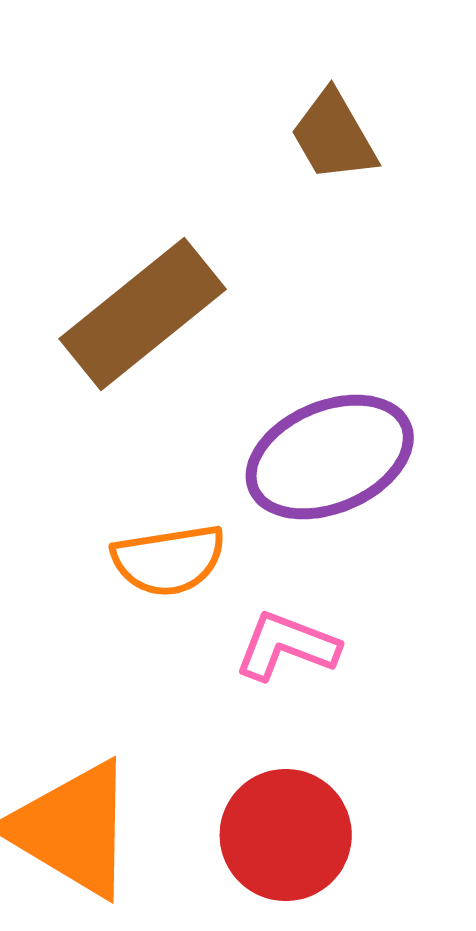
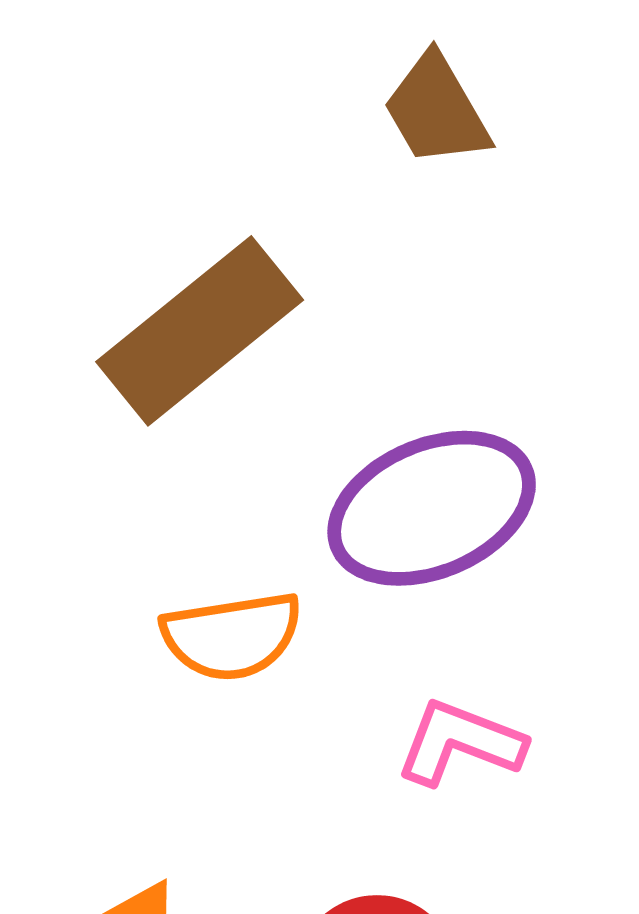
pink L-shape: (287, 646) -> (460, 743), moved

